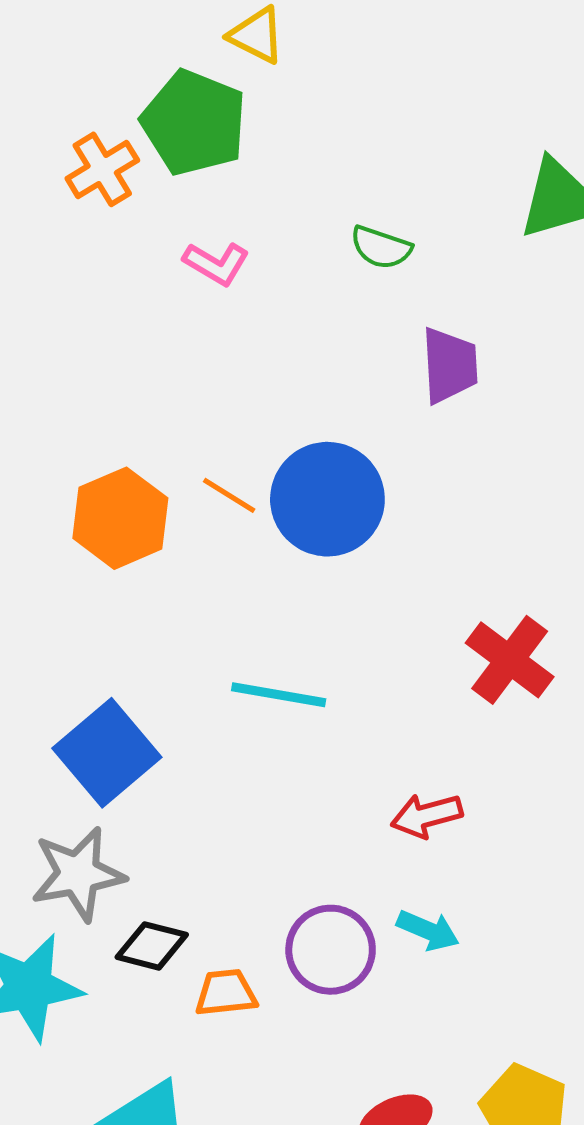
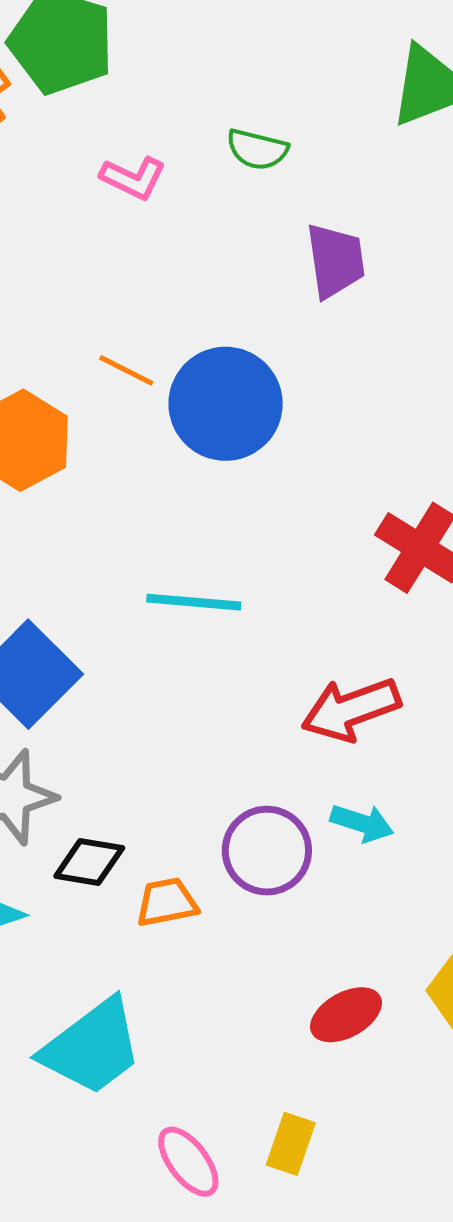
pink L-shape: (216, 264) -> (133, 178), moved
orange line: (229, 495) -> (126, 370), moved
red arrow: (427, 816) -> (351, 709), size x1.4

